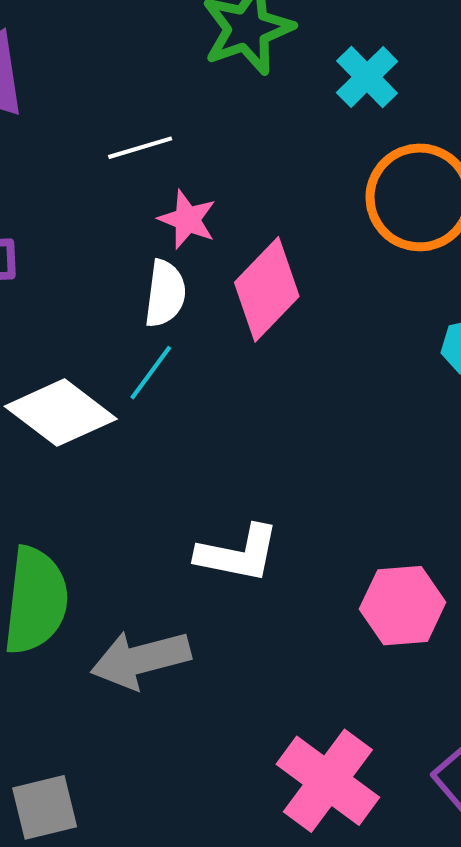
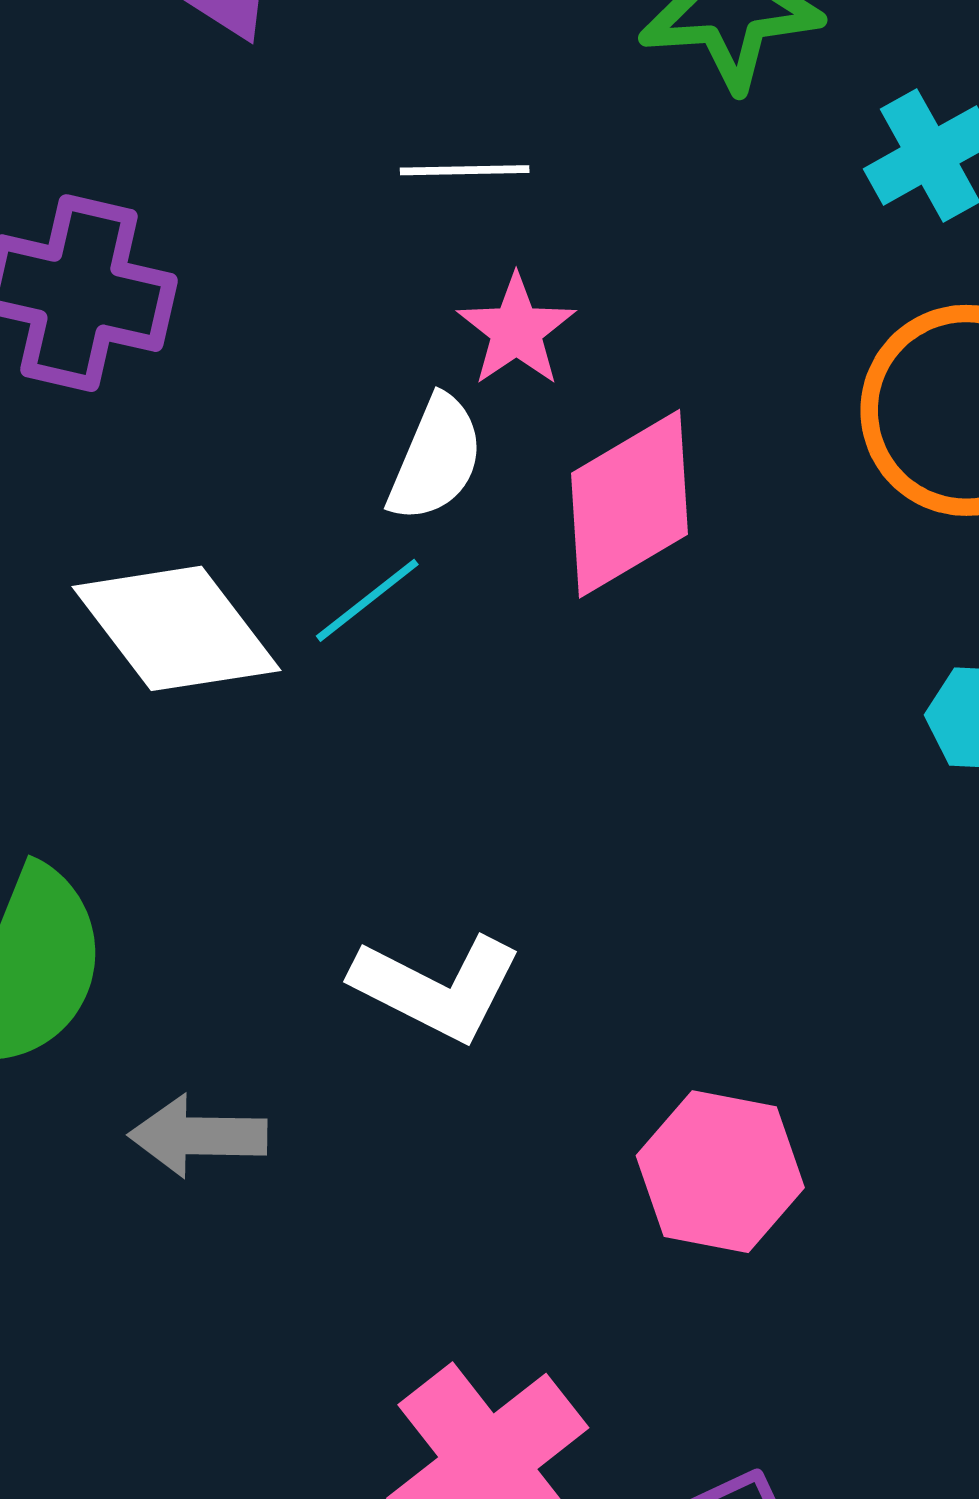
gray arrow: (141, 659) -> (198, 1136), size x0.7

